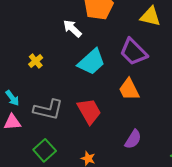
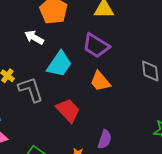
gray L-shape: (48, 110) -> (31, 90), moved, turned -108
purple semicircle: (133, 139) -> (105, 139), moved

